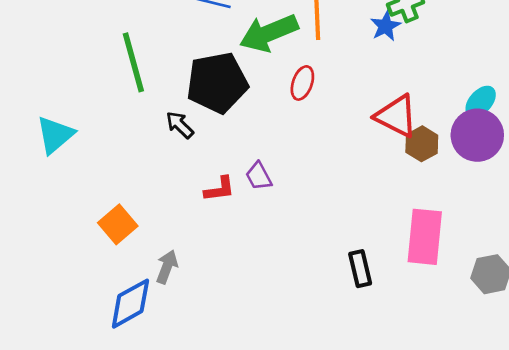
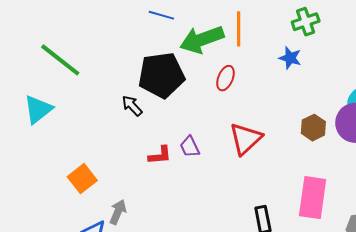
blue star: (386, 26) -> (290, 58), moved, turned -30
green line: (133, 62) -> (60, 60), moved, turned -39
red triangle: (396, 116) -> (246, 139), moved, turned 48

